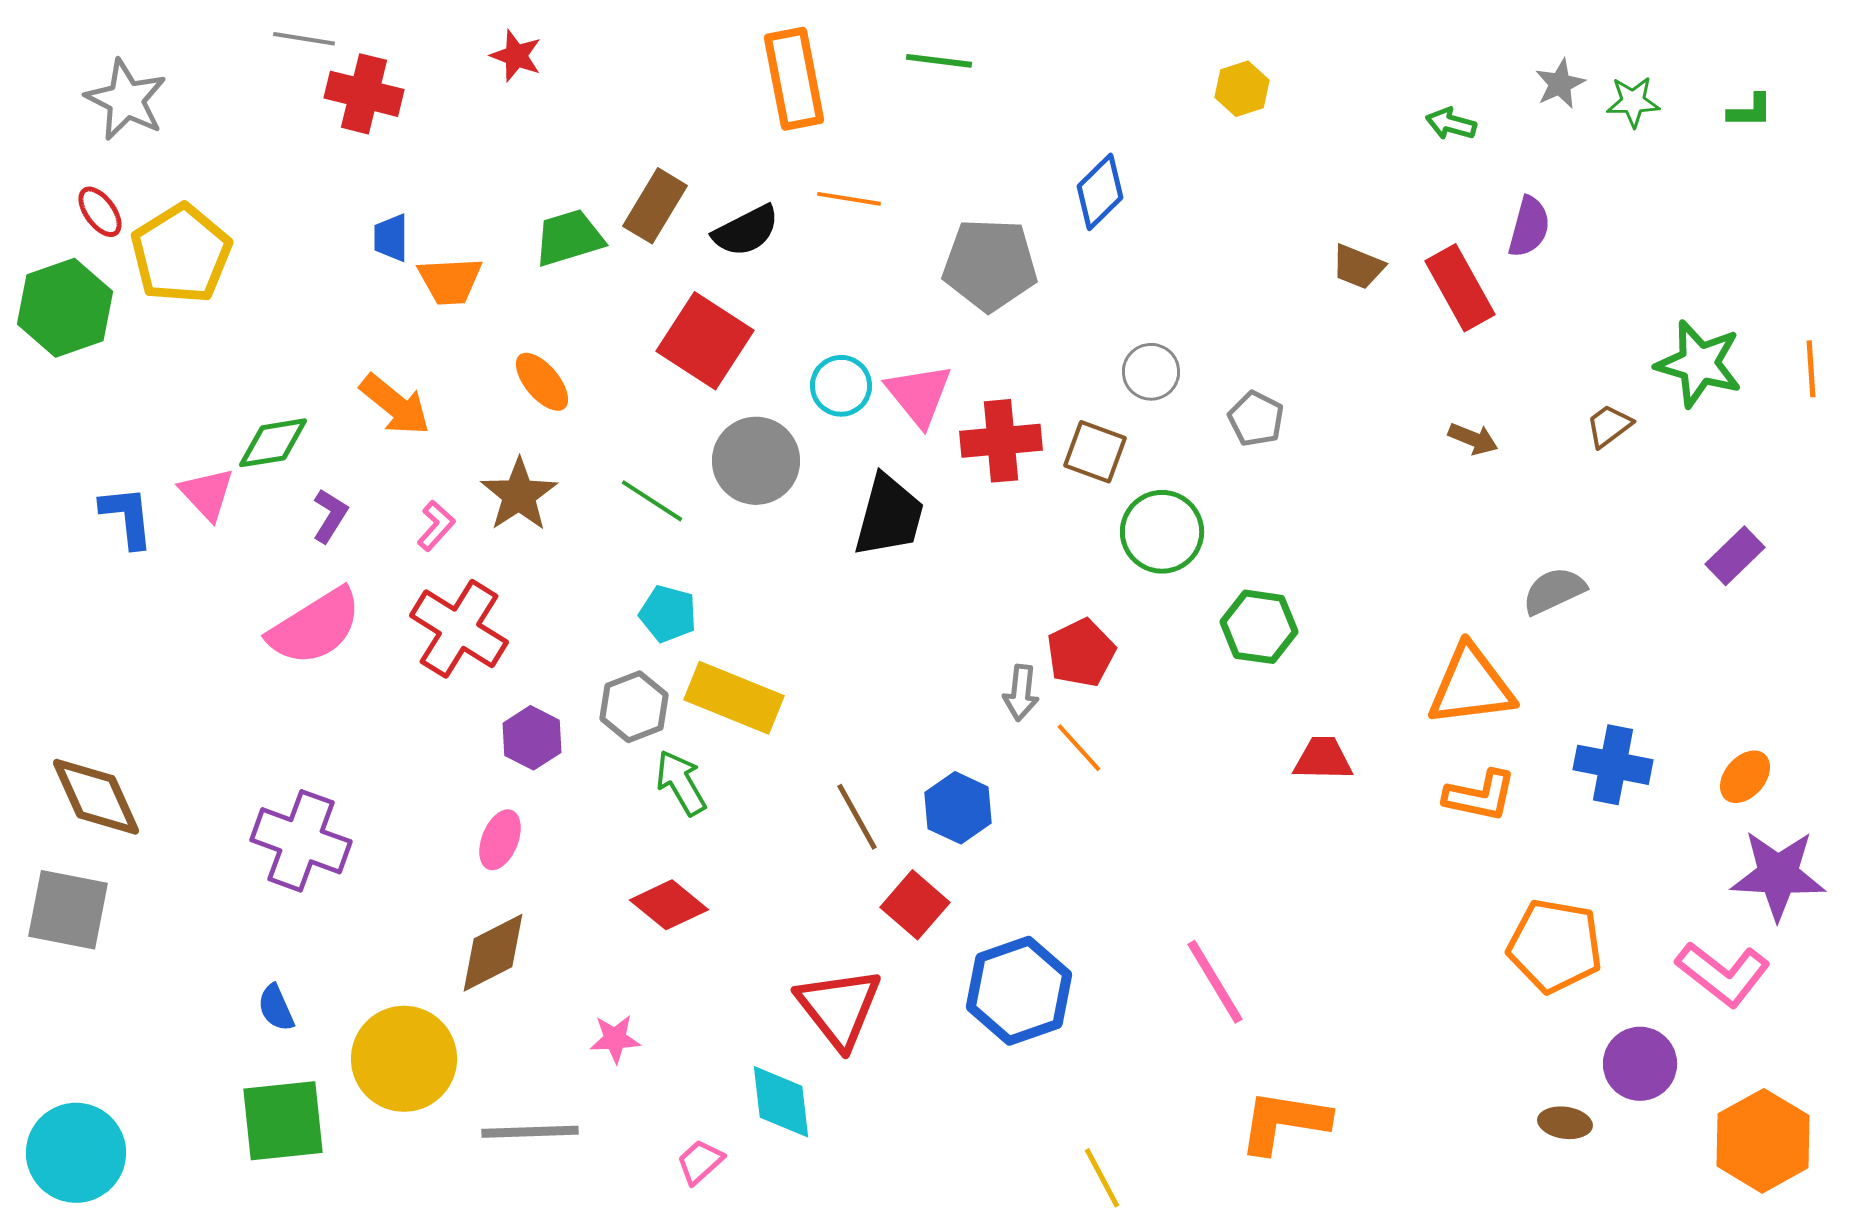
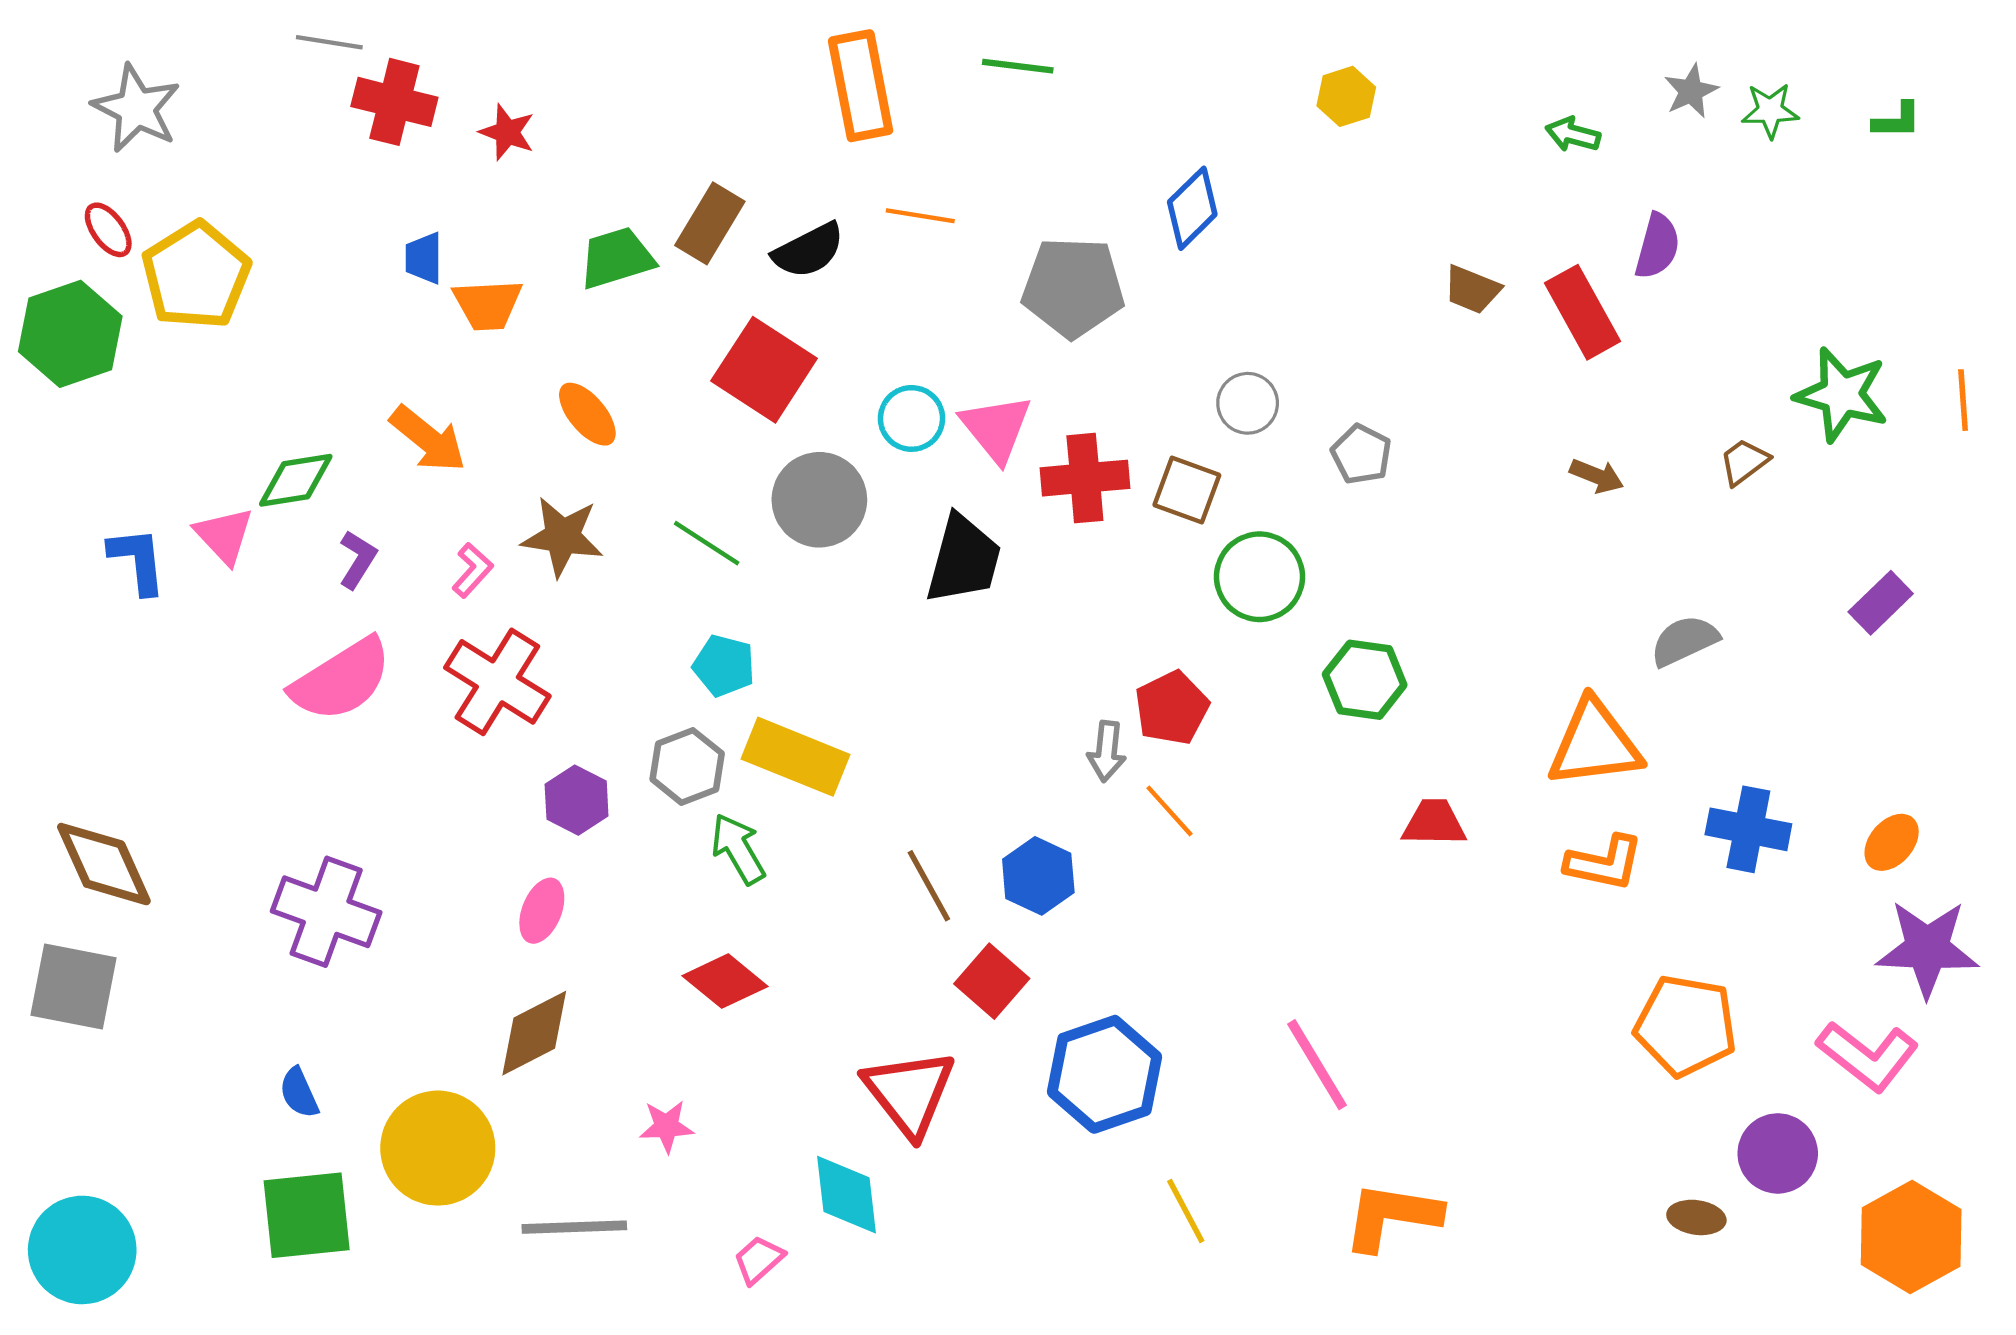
red star: (516, 56) -> (507, 132), moved
brown star: (519, 495) -> (562, 537), turned -30
yellow line: (1102, 1178) -> (1186, 1211), moved

